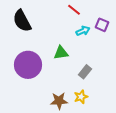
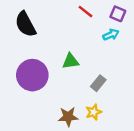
purple square: (102, 25) -> (118, 14), moved
cyan arrow: (83, 31) -> (111, 35), moved

